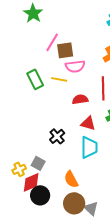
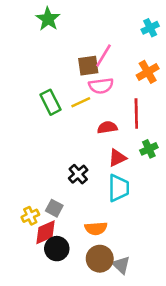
pink line: (52, 42) -> (103, 56), moved
yellow line: (59, 79) -> (81, 102), turned -35
red triangle: (88, 123) -> (117, 158), turned -42
orange semicircle: (71, 179) -> (96, 228), turned -66

